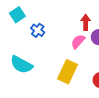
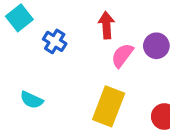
red arrow: (86, 22) -> (106, 25), moved
cyan semicircle: (21, 65) -> (32, 100), size x0.6

